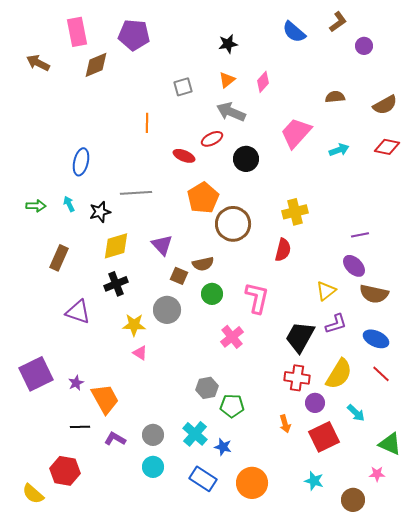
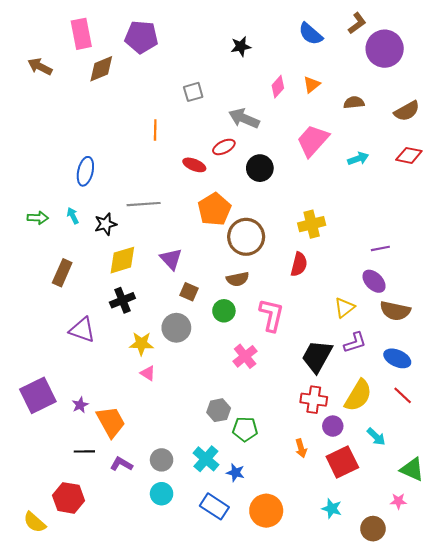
purple circle: (364, 46) -> (385, 49), size x2.0
orange triangle: (227, 80) -> (312, 85), moved
brown semicircle: (203, 264) -> (238, 279), moved

